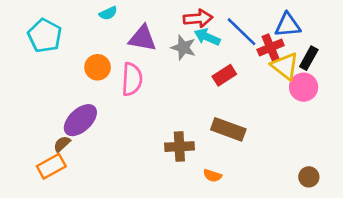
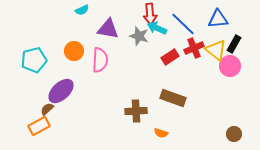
red arrow: (198, 18) -> (150, 14), turned 90
cyan pentagon: (45, 36) -> (34, 60), moved, turned 30
red cross: (271, 48) -> (194, 48), moved

